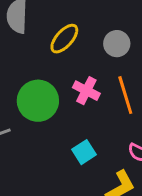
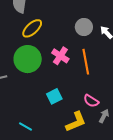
yellow ellipse: (64, 39) -> (32, 28), moved

